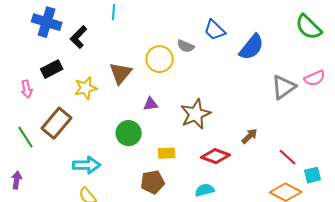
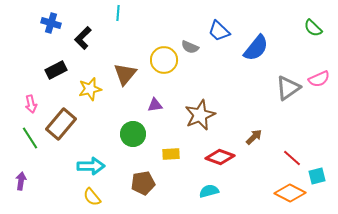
blue cross: (47, 22) -> (51, 23), size x0.7
green semicircle: (309, 27) -> (313, 28), size x0.7
pink arrow: (27, 89) -> (31, 104), moved
brown pentagon: (153, 182) -> (143, 183), moved

